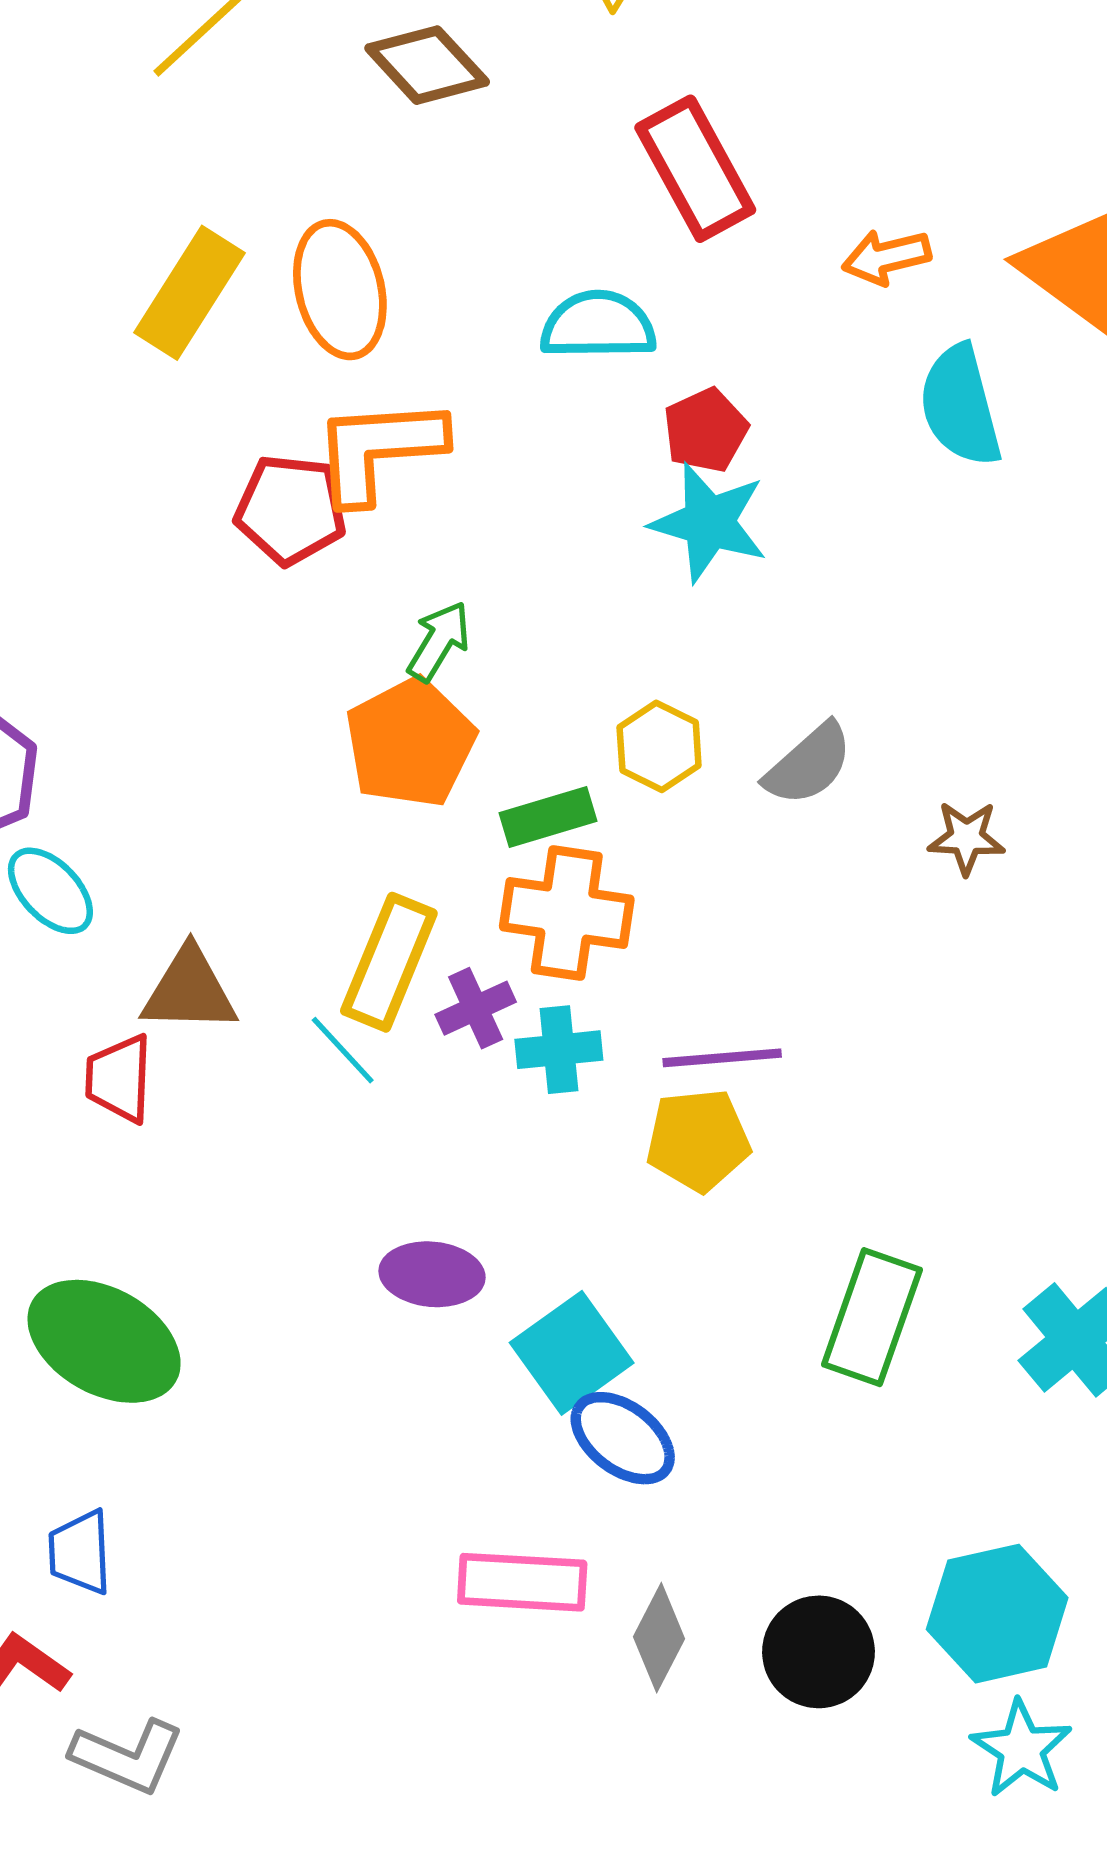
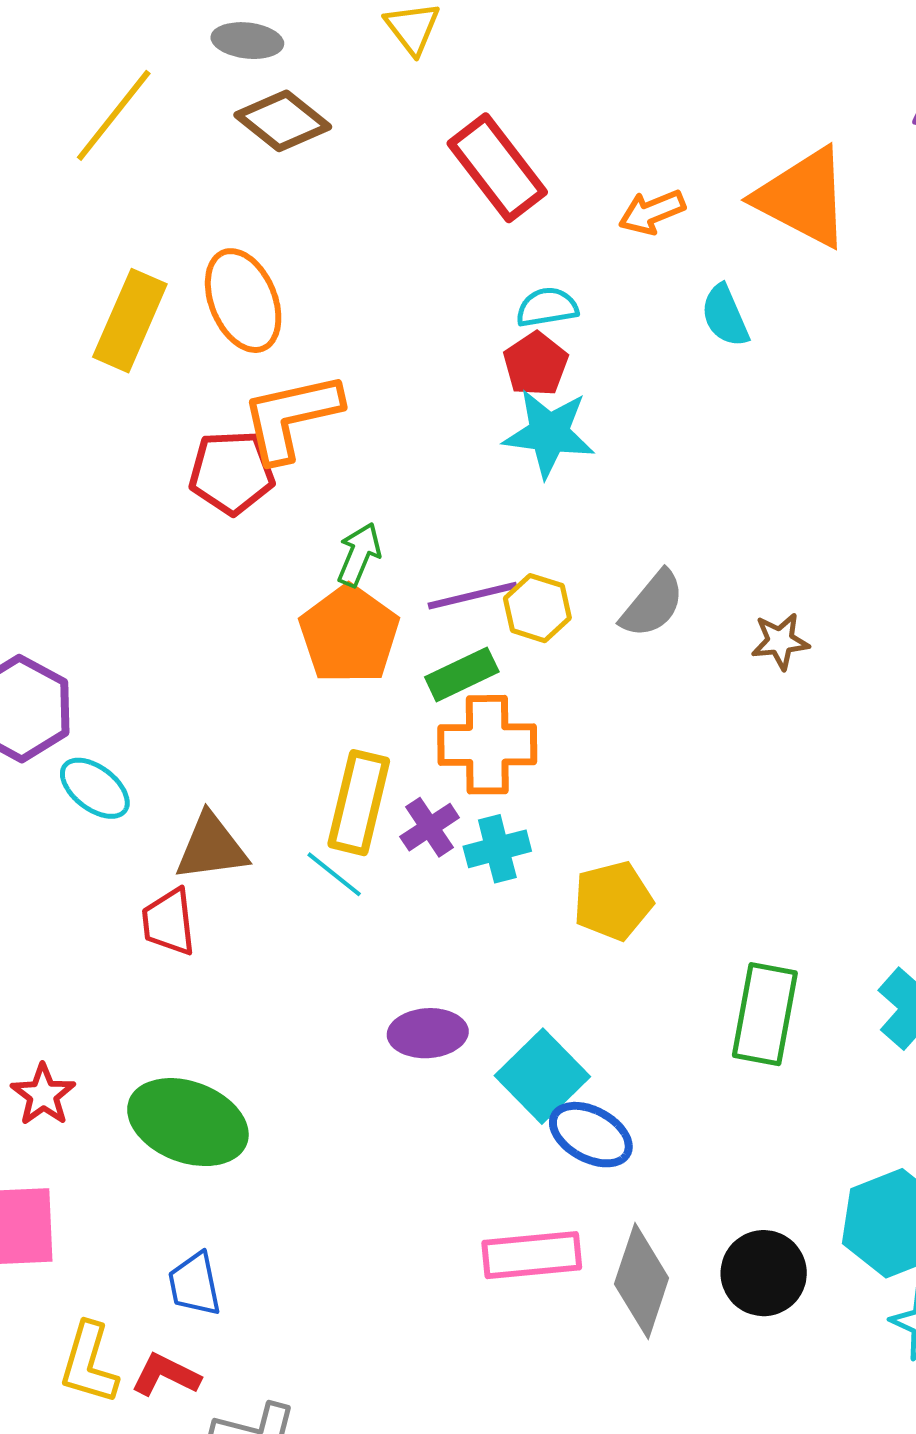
cyan semicircle: (598, 325) -> (547, 307), moved, size x0.7
cyan semicircle: (960, 406) -> (725, 316), size x0.7
purple line: (722, 1058) -> (473, 596), moved
gray diamond: (659, 1638) -> (642, 1281), size x1.4

